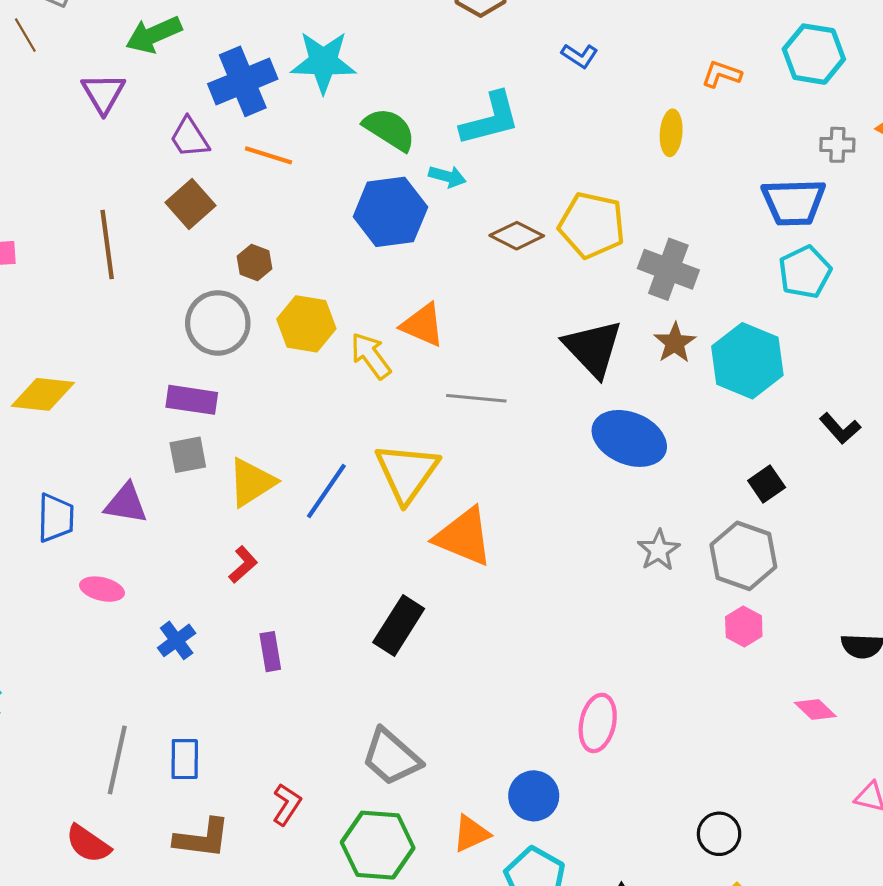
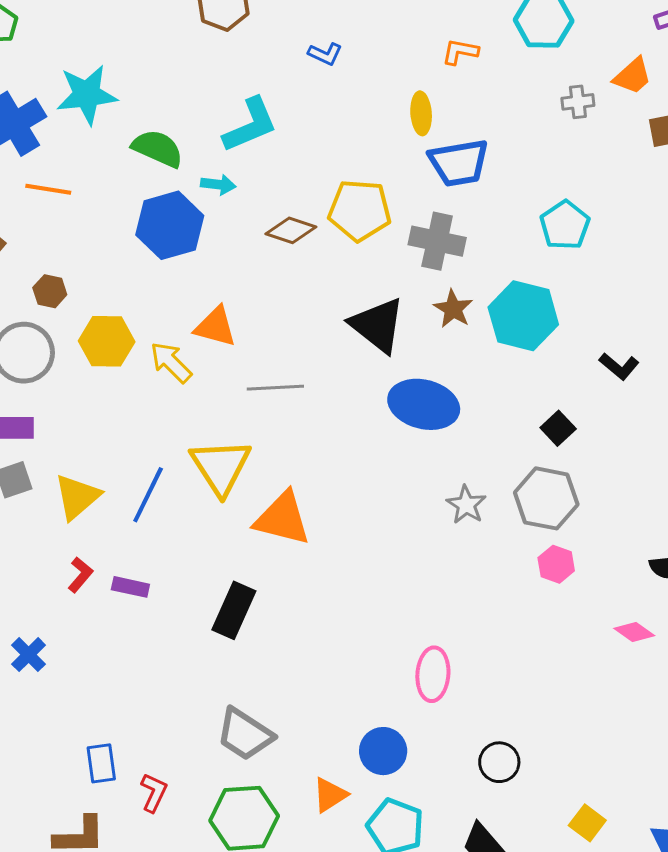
blue trapezoid: (794, 202) -> (459, 163), moved
purple rectangle: (270, 652) -> (130, 587), moved, turned -60
blue rectangle: (185, 759) -> (101, 763), moved
black circle: (719, 834) -> (499, 762), moved

